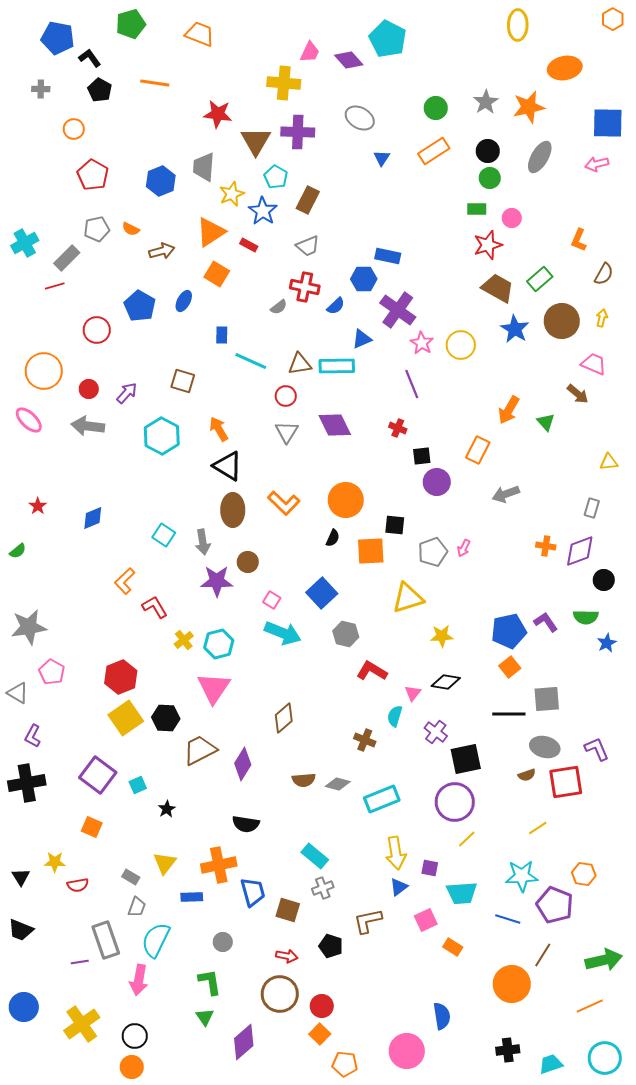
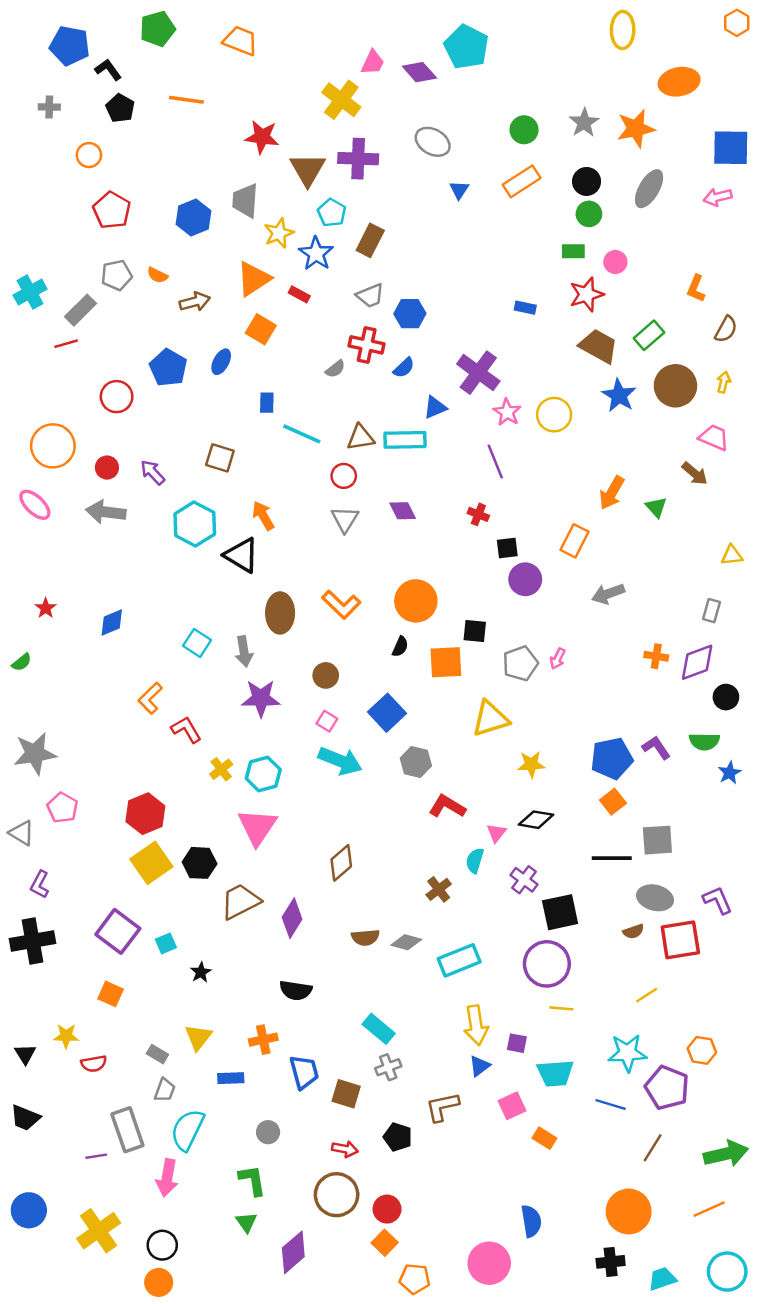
yellow cross: (284, 83) -> (341, 100), turned 32
blue rectangle: (388, 256) -> (525, 308), moved, size x0.7
blue hexagon: (364, 279) -> (410, 314), moved
purple arrow: (127, 393) -> (153, 472), turned -85
purple diamond: (335, 425) -> (403, 511), size x0.7
black triangle: (228, 466) -> (242, 555), moved
brown circle: (248, 562) -> (326, 675), moved
brown cross: (365, 740) -> (439, 889), turned 30
yellow line: (467, 839) -> (561, 1008), turned 48
orange cross: (219, 865) -> (263, 1040), size x0.7
orange circle: (512, 984) -> (629, 1211), moved

